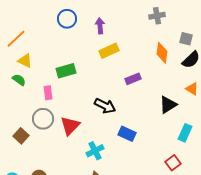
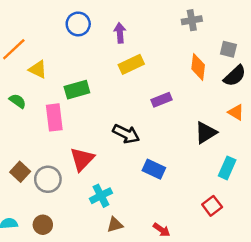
yellow triangle: (25, 61) -> (38, 69), moved
pink rectangle: (48, 93) -> (54, 117), size x1.5
gray circle: (43, 119) -> (48, 179), moved
cyan cross: (95, 151) -> (101, 196), moved

